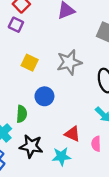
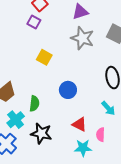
gray star: (69, 62) -> (82, 38), moved, turned 30
blue circle: (44, 96) -> (68, 90), moved
cyan star: (61, 156) -> (83, 148), moved

